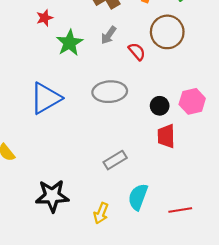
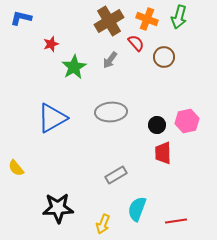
brown circle: (167, 32) -> (164, 57), size x0.7
red semicircle: (137, 51) -> (136, 43), moved

